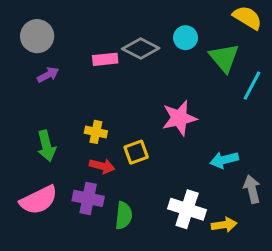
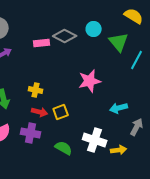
yellow square: (136, 152) -> (61, 112), moved
gray arrow: (252, 189) -> (137, 127), turned 42
green semicircle: (124, 215) -> (64, 148), moved, turned -66

